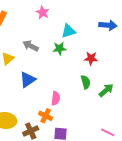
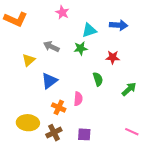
blue arrow: (108, 25) -> (119, 25), moved
green semicircle: (86, 82) -> (98, 79), moved
orange cross: (46, 116) -> (59, 107), moved

